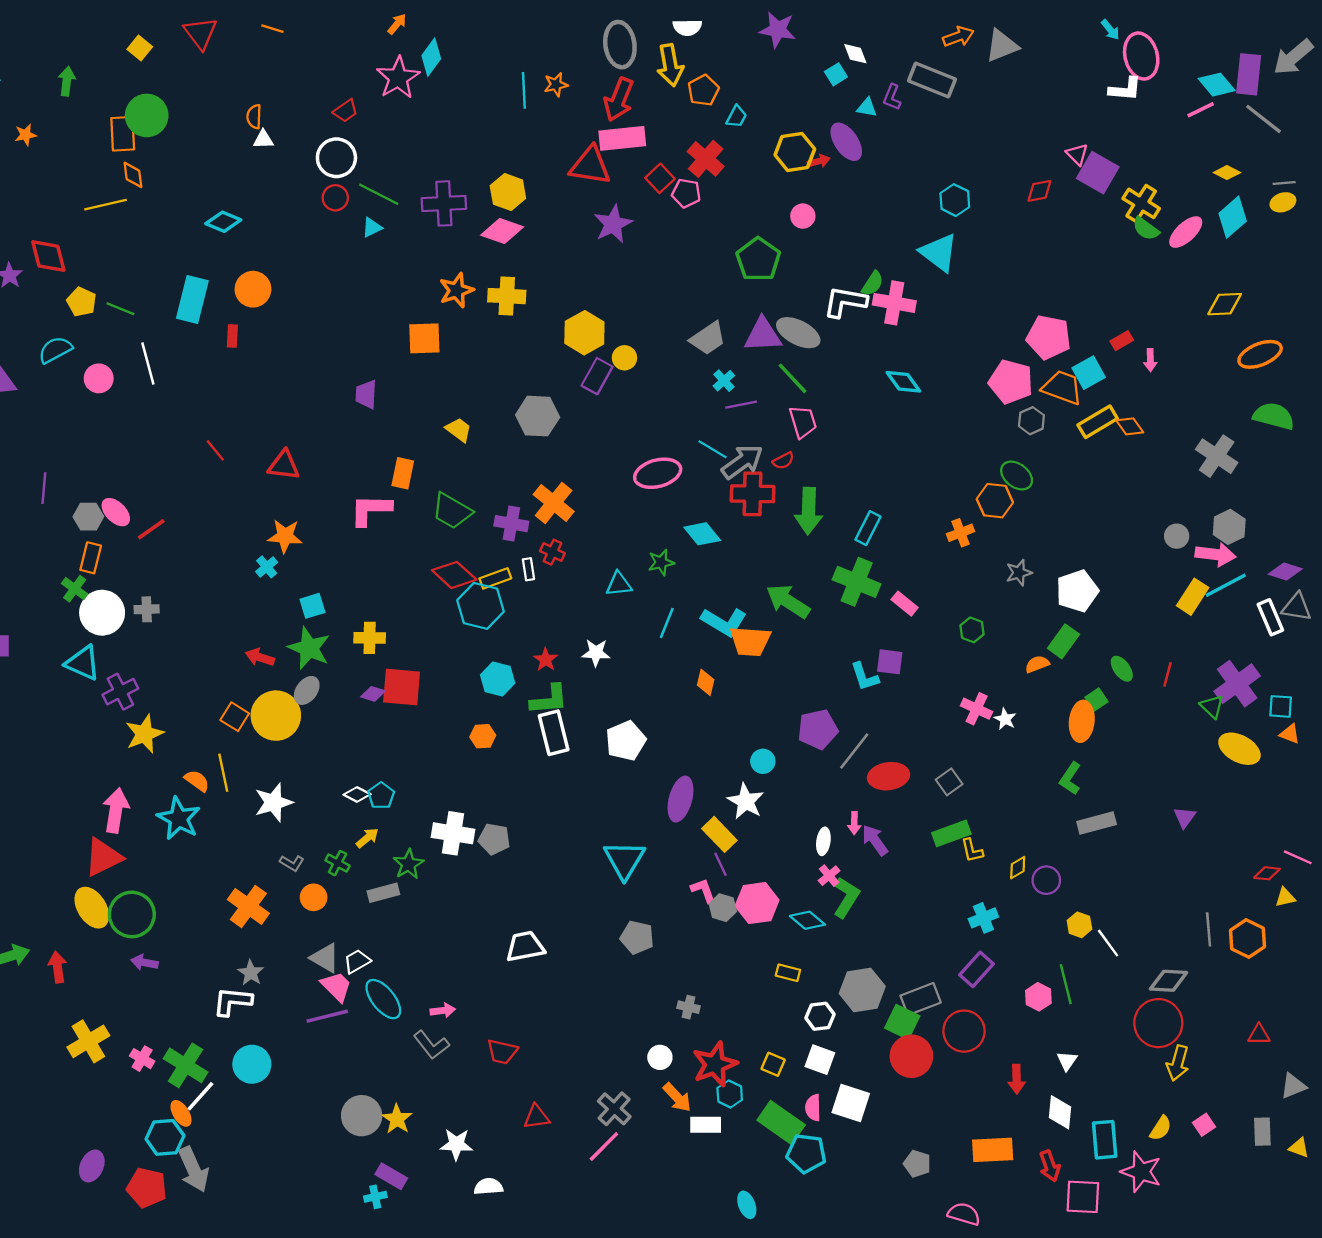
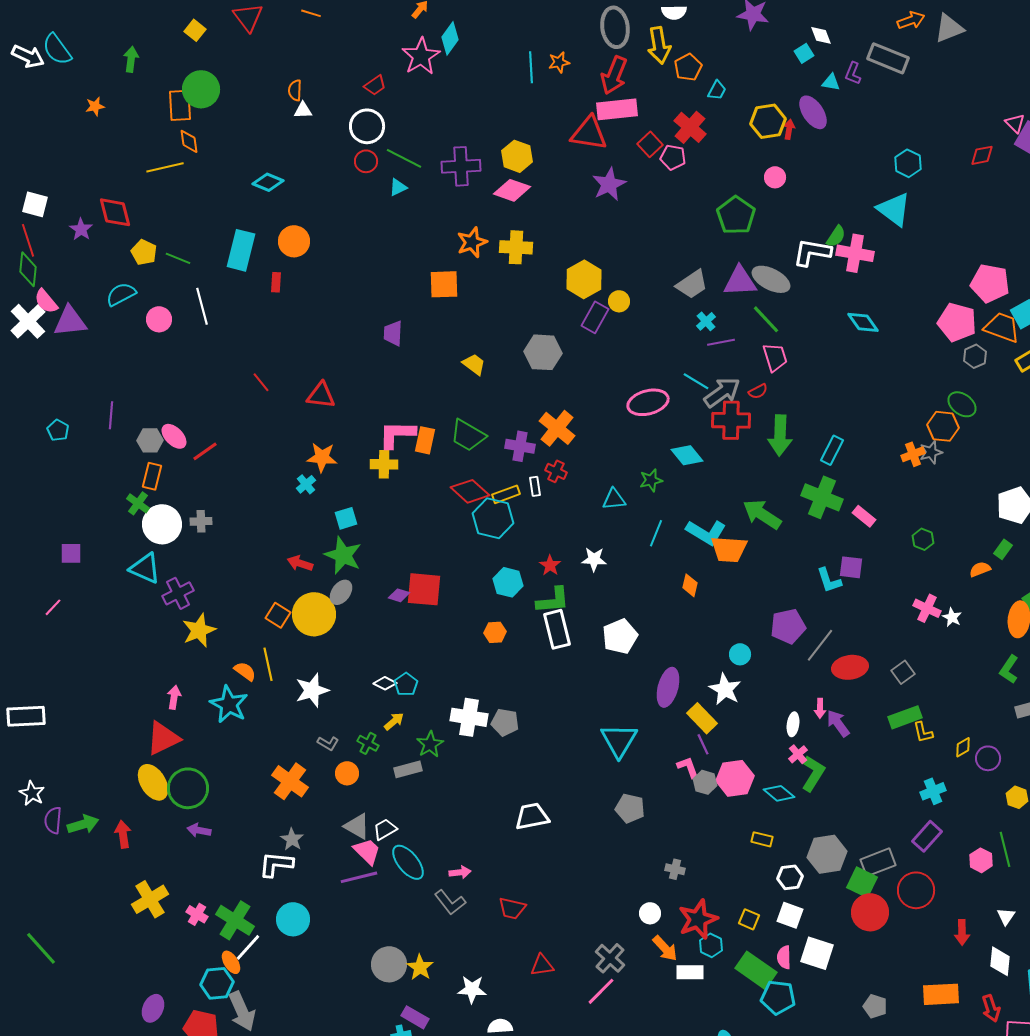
red arrow: (819, 161) -> (789, 129), turned -66
orange rectangle: (403, 473) -> (425, 440), moved
gray star: (1019, 573) -> (931, 452), moved
yellow cross: (370, 638) -> (384, 464), moved
green rectangle: (1063, 641) -> (1003, 549), size x0.7
pink arrow: (116, 810) -> (174, 697), size x0.6

